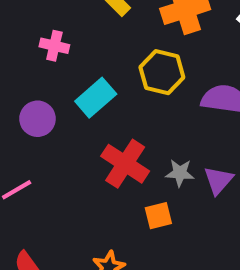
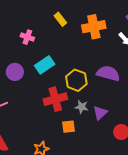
yellow hexagon: (162, 72) -> (76, 80), moved
red cross: (125, 164) -> (55, 99), turned 35

